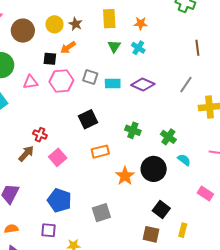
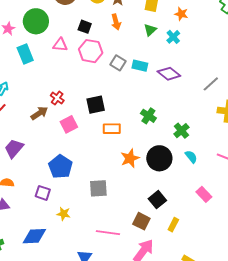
orange arrow: (68, 47) -> (116, 22), moved, turned -84
gray square: (90, 77) -> (118, 63), moved
black square: (88, 119) -> (96, 105), moved

